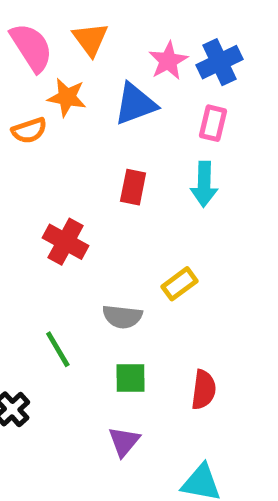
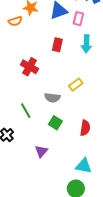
pink rectangle: (213, 123) -> (78, 19), moved
green square: (130, 378) -> (55, 123), turned 32
purple triangle: (124, 441) -> (41, 151), moved

